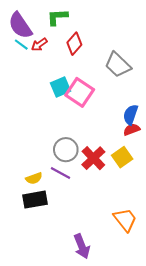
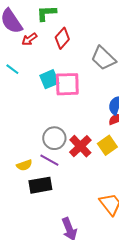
cyan line: (21, 45) -> (12, 69), moved
pink square: (80, 92) -> (67, 84), turned -36
black rectangle: (35, 200) -> (40, 185), moved

